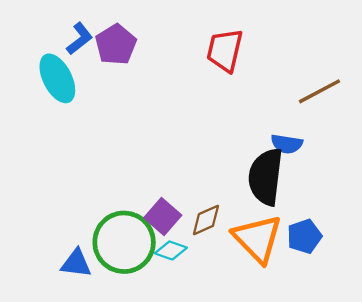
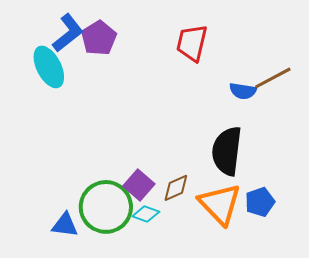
blue L-shape: (80, 39) -> (68, 33), size x1.4
blue semicircle: (287, 144) -> (243, 91), moved

